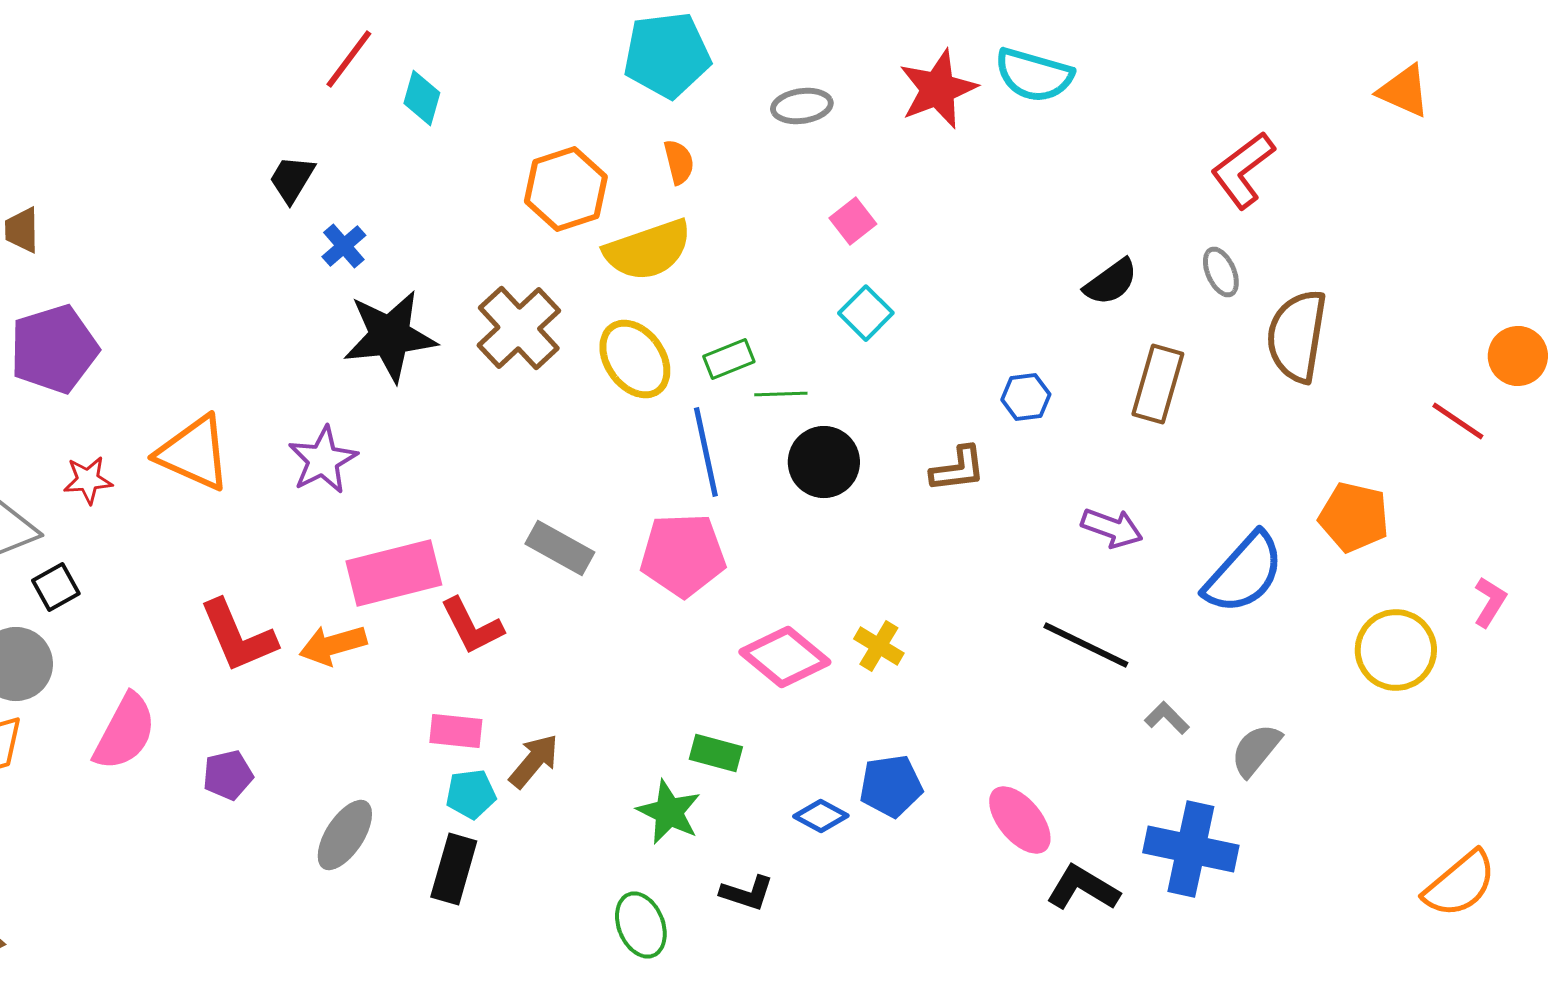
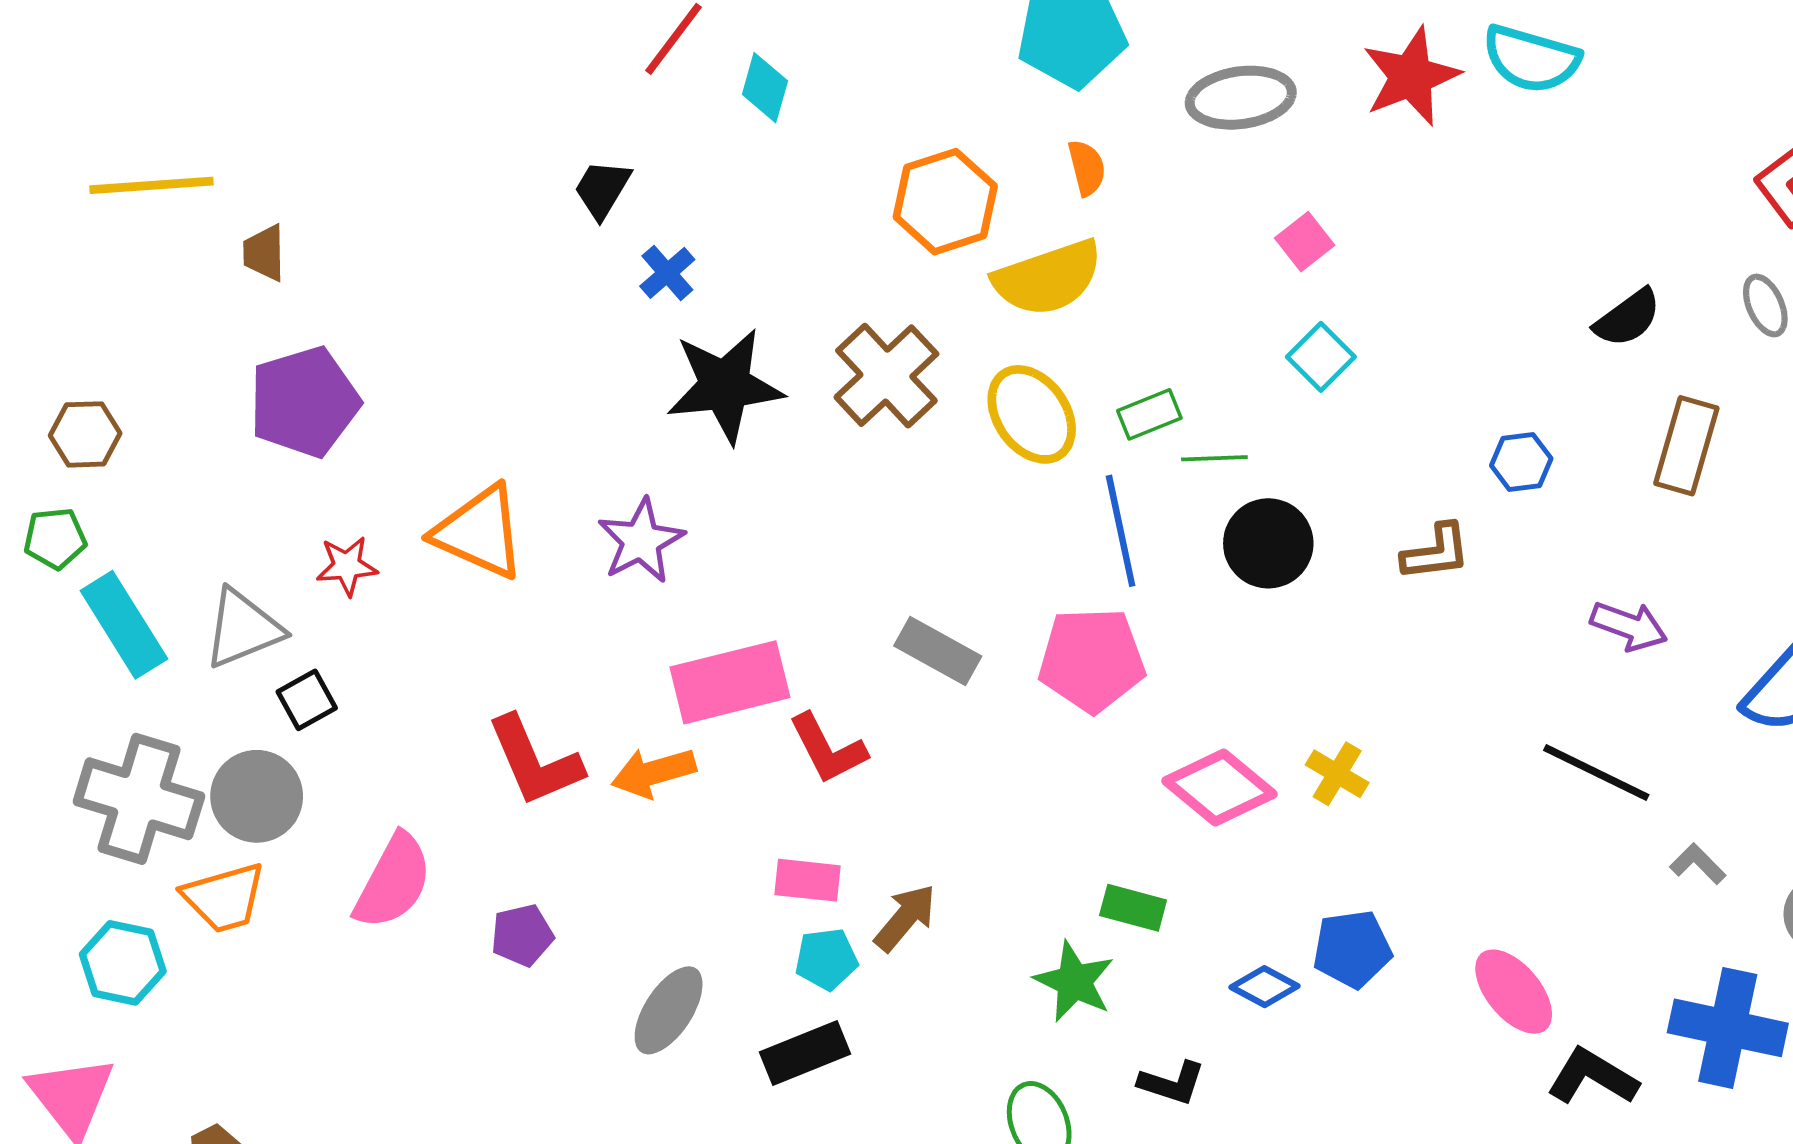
gray ellipse: (802, 106) -> (1241, 98), size x1.4
black rectangle: (454, 869) -> (805, 1053), turned 52

